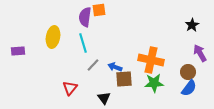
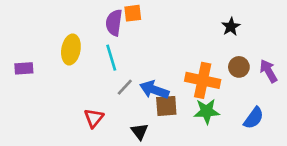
black star: (192, 25) -> (231, 27), moved
blue arrow: (115, 67) -> (154, 90), size x1.5
brown circle: (188, 72) -> (239, 67), moved

